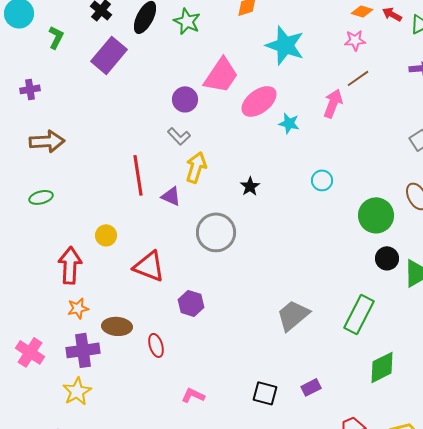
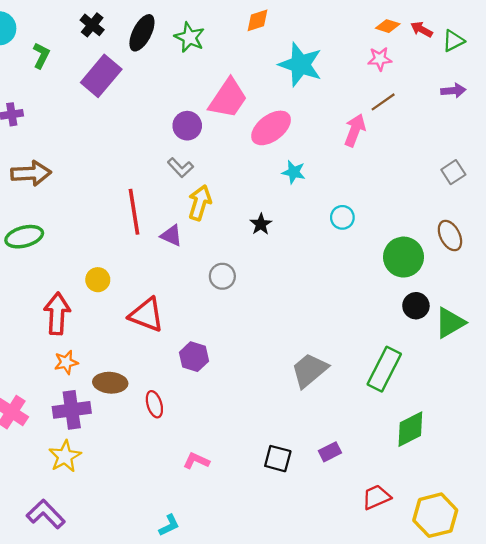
cyan star: (289, 123) -> (294, 172), moved
green ellipse: (41, 197) -> (24, 237), size x1.4
gray circle: (216, 232) -> (222, 276), size x0.6

